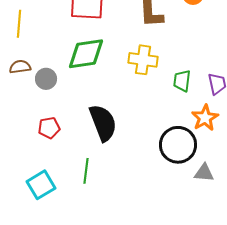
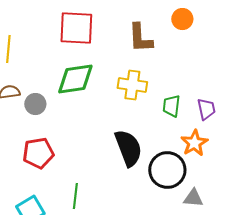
black semicircle: (103, 123) -> (128, 148), moved
red pentagon: (49, 128) -> (38, 153), size x1.4

